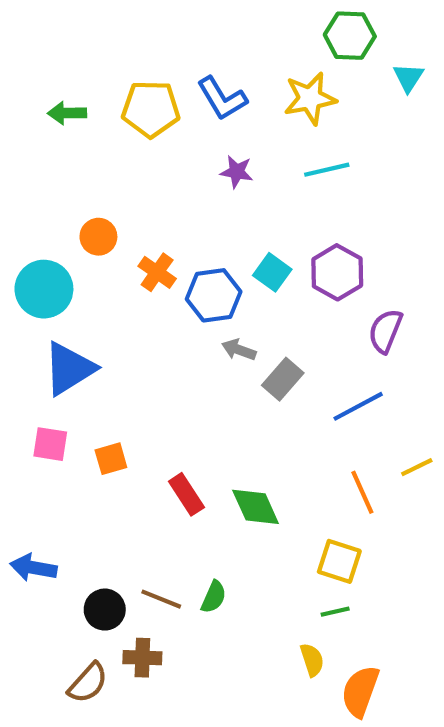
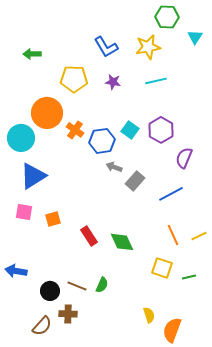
yellow pentagon: (151, 109) -> (74, 79), moved
orange circle: (98, 237) -> (47, 113), size x1.8
yellow line: (417, 467) -> (199, 236), moved
green line: (335, 612) -> (189, 277), moved

